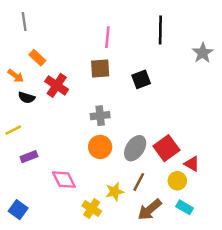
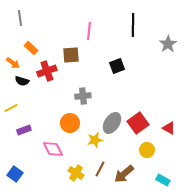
brown square: (100, 69) -> (71, 55), moved
red cross: (57, 85) -> (47, 71), turned 36
orange circle: (100, 147) -> (70, 123), moved
red triangle: (192, 164) -> (169, 128), moved
brown line: (139, 182) -> (100, 169), moved
yellow star: (115, 192) -> (95, 140), moved
cyan rectangle: (185, 207) -> (163, 180), moved

